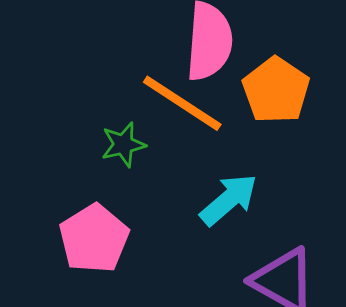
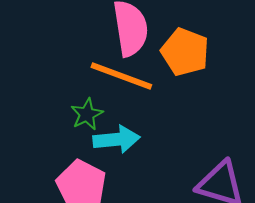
cyan arrow: (229, 200) -> (116, 139), moved, turned 48

